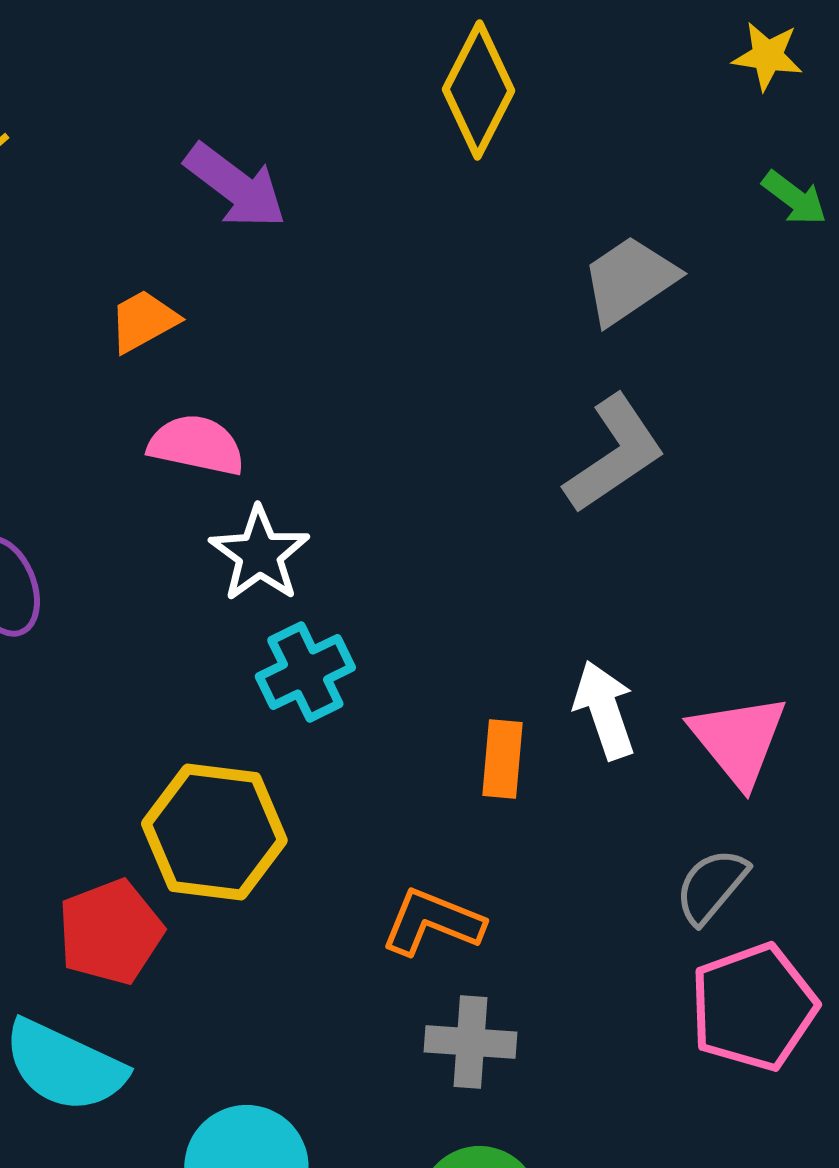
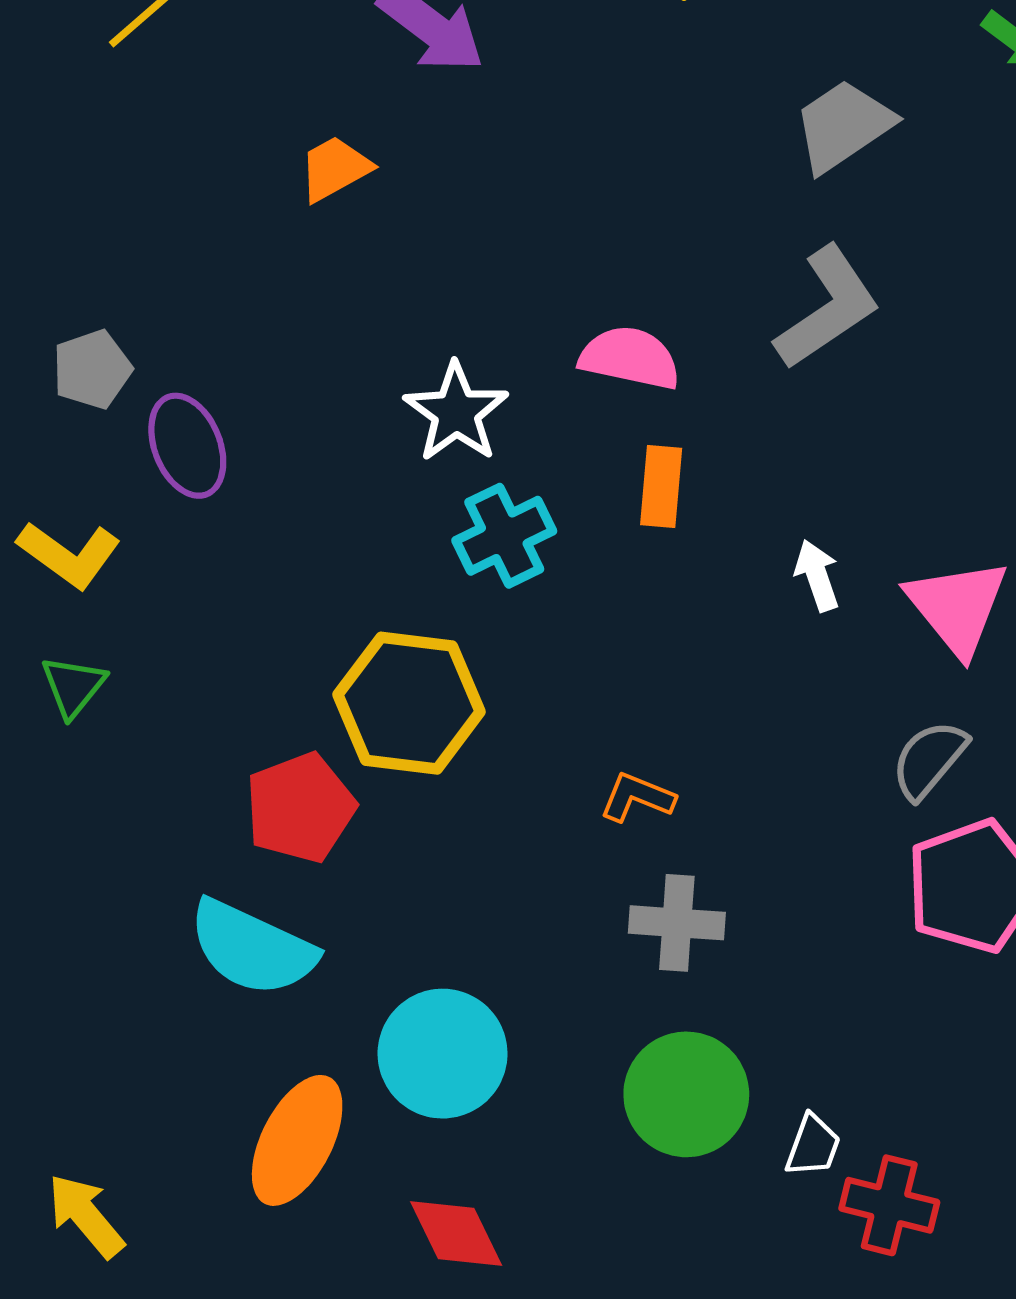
pink semicircle: (196, 445) -> (630, 358), moved
white arrow: (604, 710) -> (817, 575), size x0.7
orange rectangle: (502, 759) -> (661, 487), moved
orange L-shape: (432, 922) -> (637, 797), size x0.7

